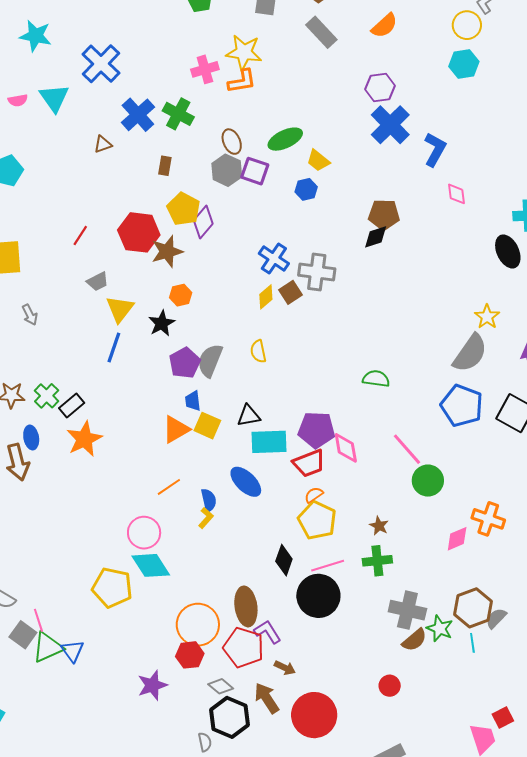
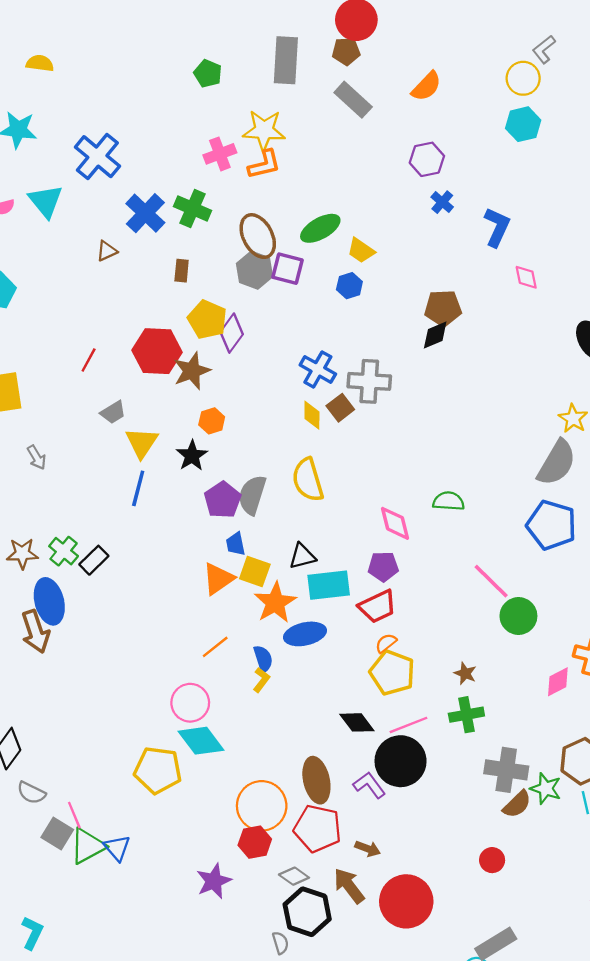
blue cross: (390, 125) -> (442, 202), size x0.5
brown ellipse: (232, 142) -> (258, 236), size x1.5
yellow diamond: (266, 297) -> (312, 415), turned -45
yellow semicircle: (258, 351) -> (308, 480), size x1.6
purple pentagon: (316, 430) -> (383, 567), size x0.7
blue ellipse: (31, 438) -> (49, 601), size x1.6
orange star: (84, 439) -> (275, 603), moved
pink diamond: (346, 448) -> (395, 523), moved
blue ellipse: (246, 482) -> (305, 634), turned -52
black diamond: (284, 560) -> (357, 722), turned -52
purple L-shape: (267, 632) -> (369, 785), moved

